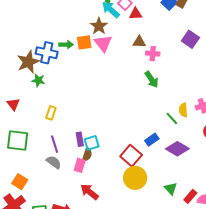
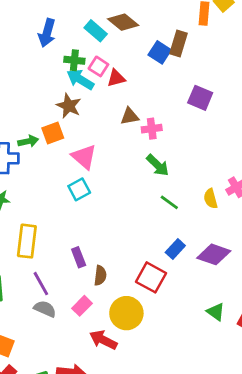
pink triangle: (103, 43) -> (84, 157), moved
yellow rectangle: (51, 113) -> (27, 241), size x1.6
green line: (172, 118) -> (169, 202), moved
purple rectangle: (80, 139) -> (79, 257), moved
cyan square: (92, 143) -> (79, 189), moved
brown semicircle: (87, 155) -> (100, 275), moved
pink rectangle: (80, 165) -> (82, 306), turned 40
yellow circle: (135, 178) -> (126, 313), moved

